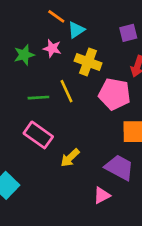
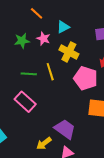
orange line: (56, 16) -> (37, 13), moved
yellow arrow: (70, 158) -> (44, 143), moved
purple trapezoid: (119, 167) -> (65, 129), moved

